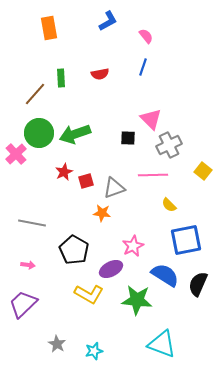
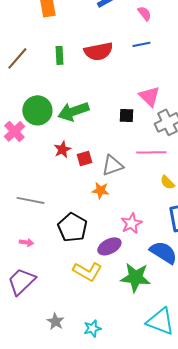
blue line: (143, 67) -> (141, 44), turned 60
red semicircle: (100, 74) -> (98, 51), size x1.6
brown line: (35, 94) -> (17, 58), moved

